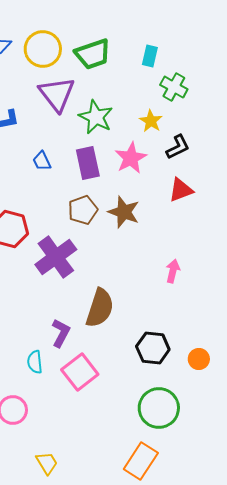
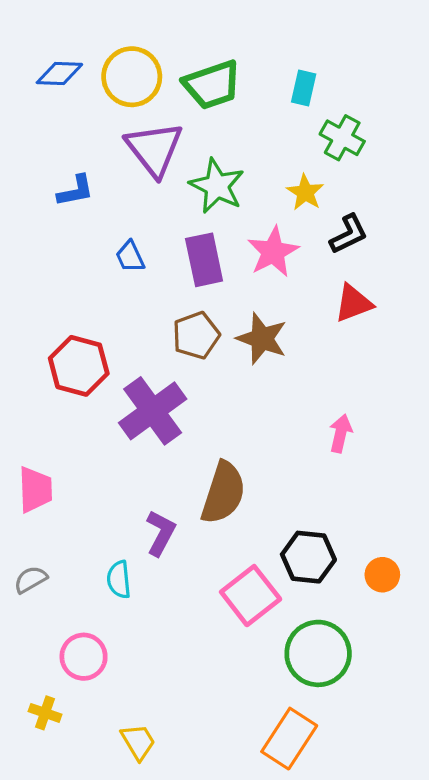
pink square: (80, 372) -> (251, 596), moved

